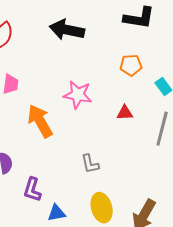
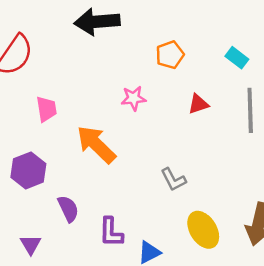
orange pentagon: (131, 65) -> (170, 55), moved
pink star: (78, 95) -> (134, 98), size x0.7

